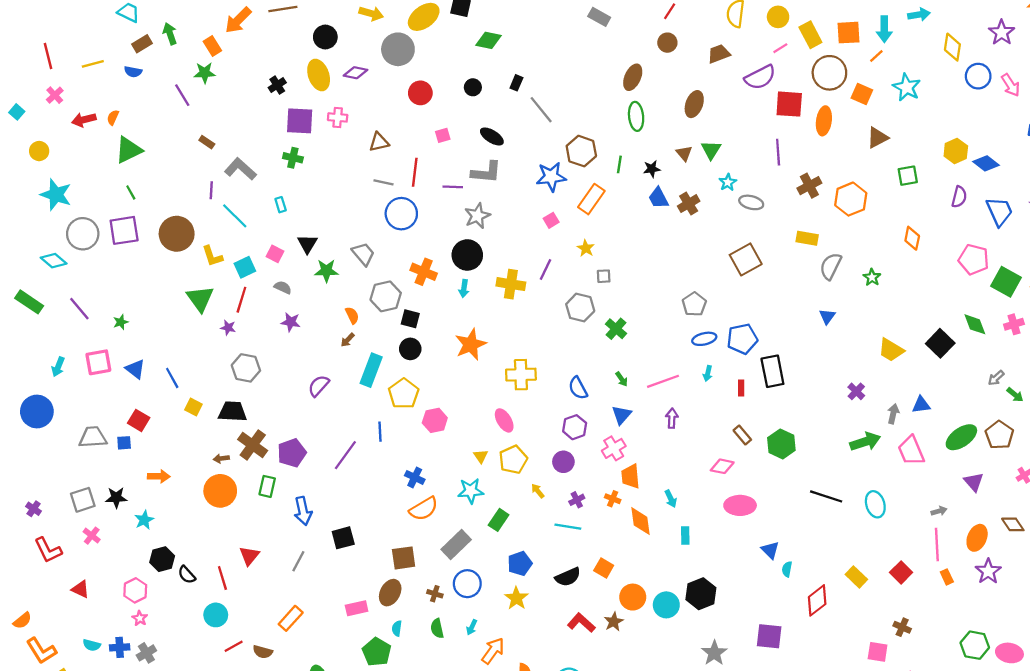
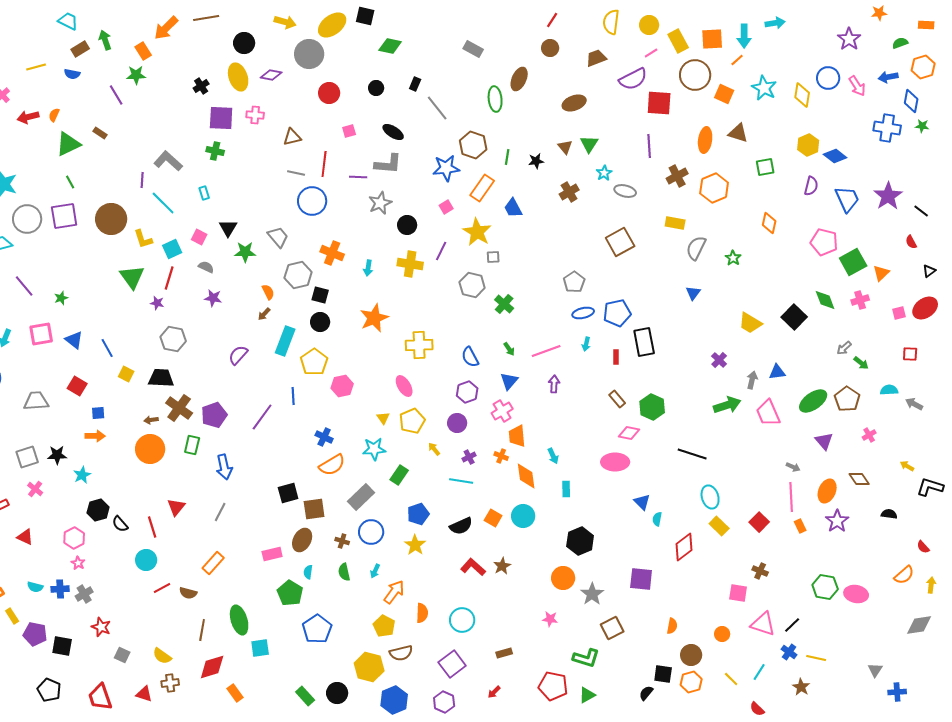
gray rectangle: (599, 17) -> (473, 49), moved
yellow diamond: (952, 47) -> (802, 95), moved
brown ellipse: (694, 104) -> (574, 103), turned 50
green ellipse: (636, 116) -> (495, 99), moved
orange ellipse: (824, 121) -> (705, 140), moved
brown triangle: (878, 138) -> (738, 133), turned 45
brown rectangle: (207, 142) -> (100, 133), moved
blue trapezoid: (658, 198) -> (513, 208), moved
yellow star: (586, 248) -> (477, 232), size x1.8
black circle: (467, 255) -> (407, 225), moved, size x0.7
green square: (1006, 282) -> (853, 262), turned 32
blue square: (124, 443) -> (98, 413), moved
pink diamond: (722, 466) -> (629, 433), moved
cyan ellipse: (875, 504) -> (710, 497), moved
gray arrow: (939, 511) -> (793, 467), turned 40
black square: (343, 538) -> (288, 493), moved
orange circle: (633, 597) -> (563, 578), moved
cyan circle: (666, 605) -> (523, 516), moved

